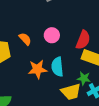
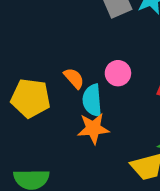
cyan semicircle: (57, 67) -> (92, 100), moved

